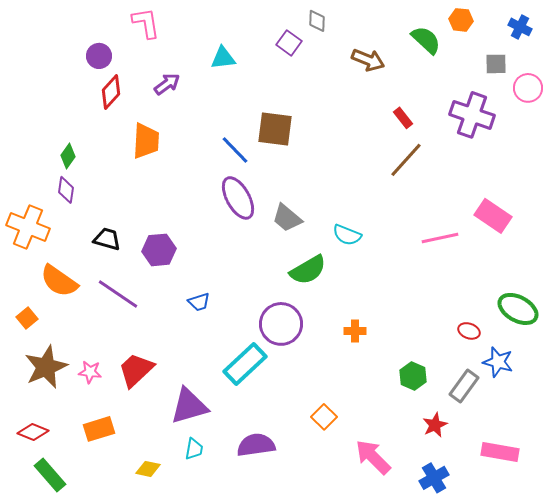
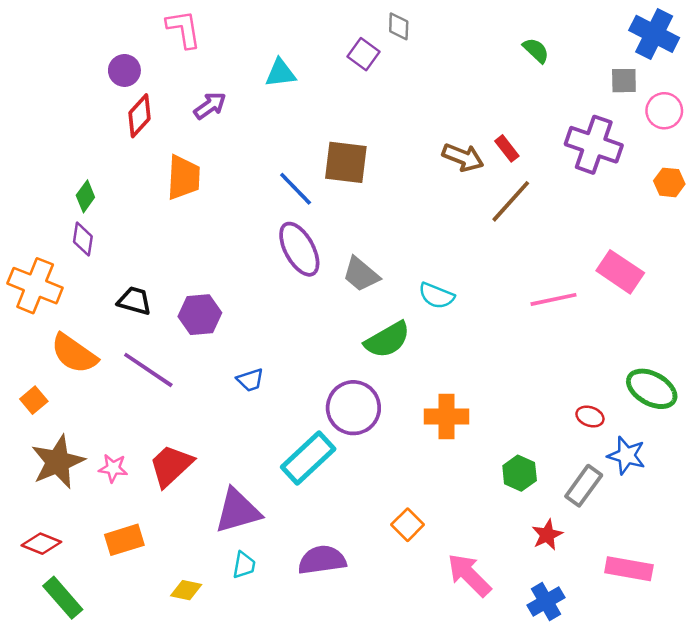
orange hexagon: (461, 20) -> (669, 182), moved
blue cross: (520, 27) -> (654, 34), size x1.6
green semicircle: (426, 40) -> (536, 50), size x0.7
brown arrow: (368, 60) -> (463, 157), moved
orange cross: (355, 331) -> (447, 417), size x1.6

